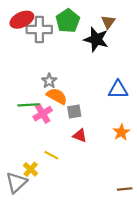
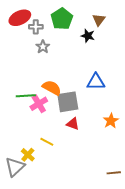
gray cross: (39, 29) -> (36, 27), size x0.6
black star: (96, 39) -> (88, 36), size x0.6
gray star: (49, 81) -> (43, 47), moved
blue triangle: (118, 90) -> (96, 82), moved
gray square: (74, 111) -> (68, 102), size x1.6

